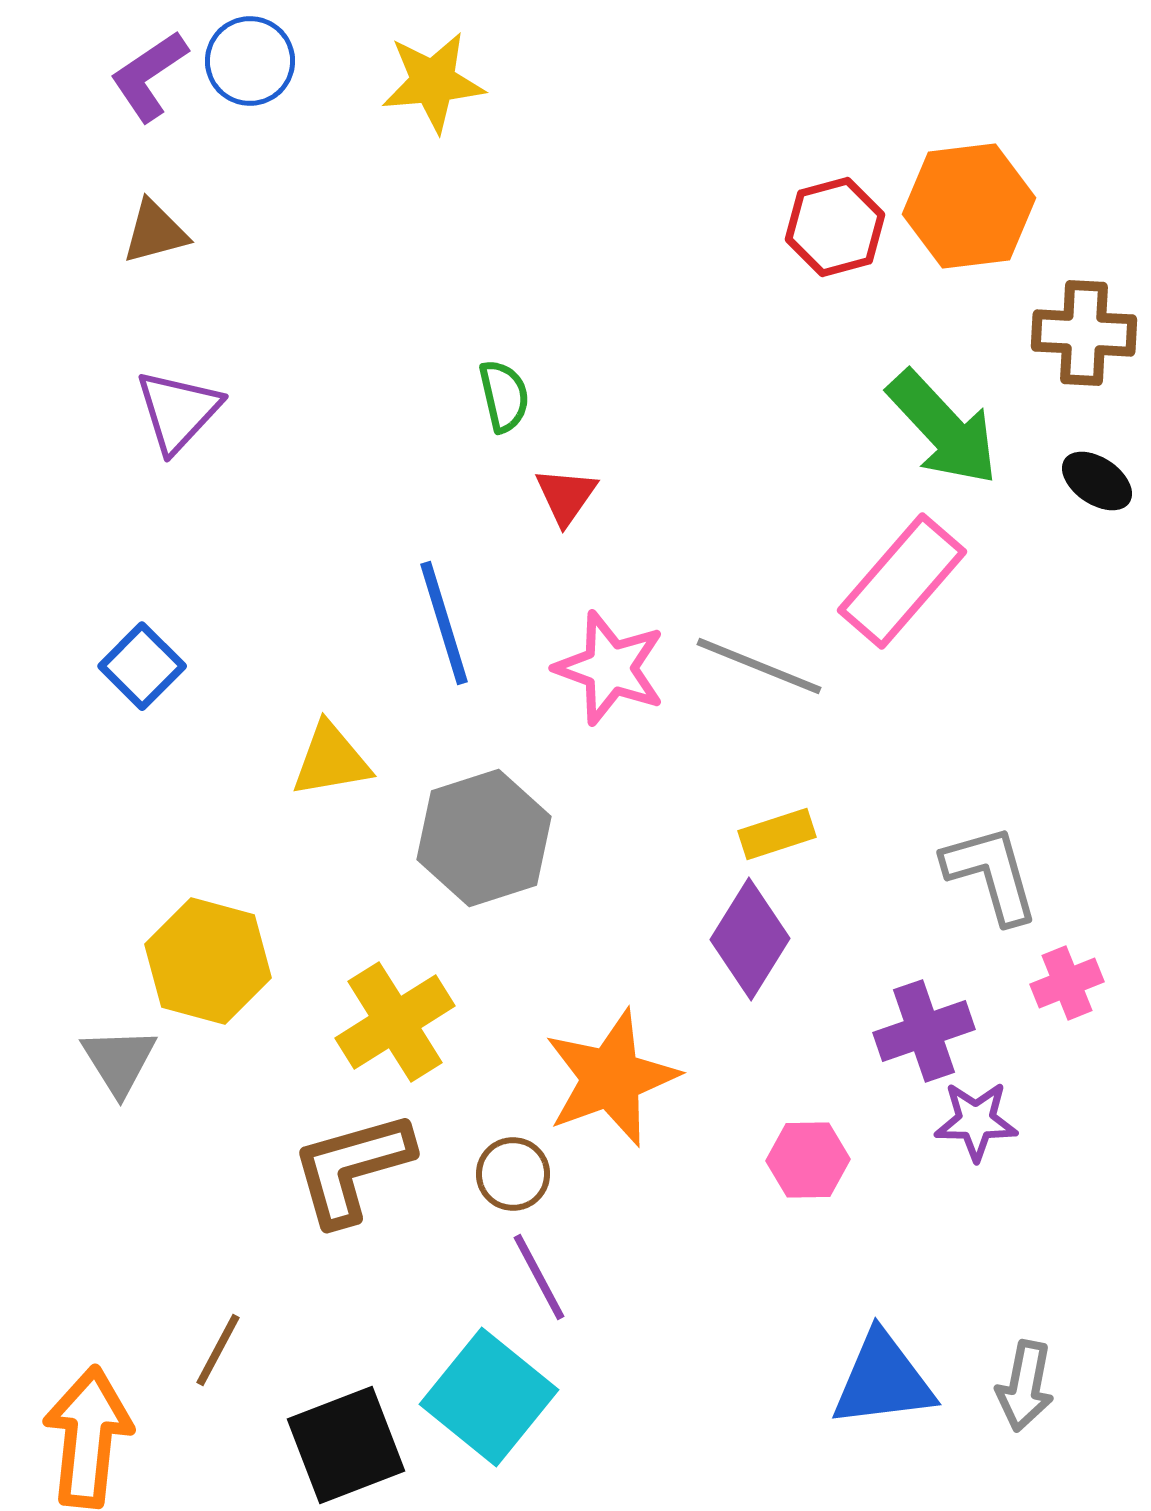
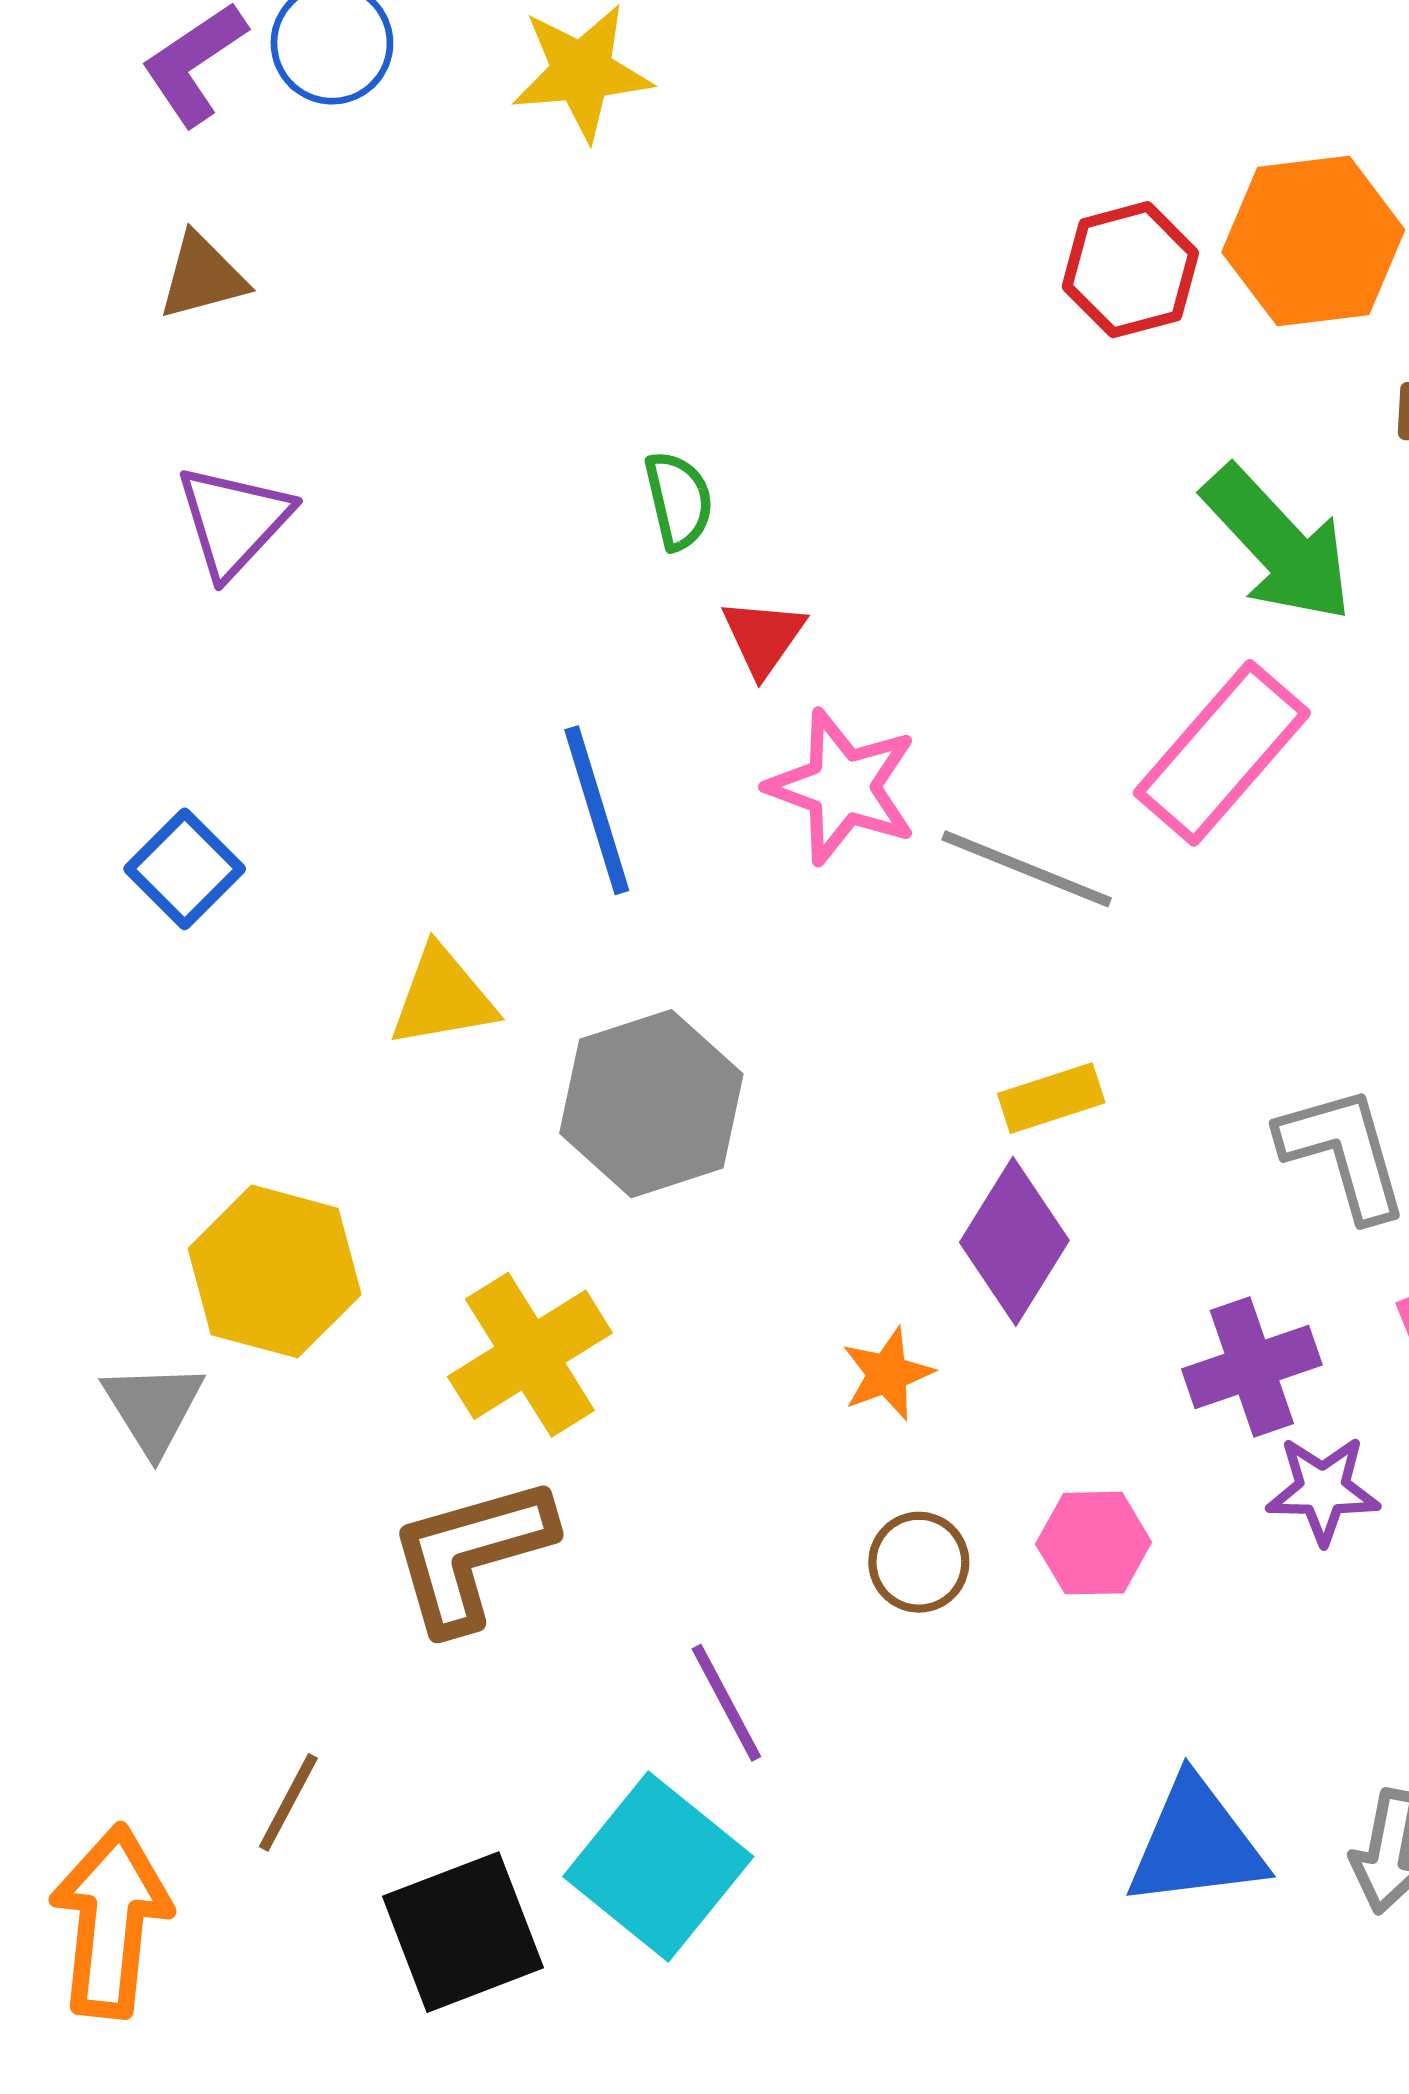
pink star: (610, 668) -> (842, 787), moved
orange star: (611, 1078) -> (887, 1374), moved, size x0.5
brown circle: (513, 1174) -> (919, 1562), moved

